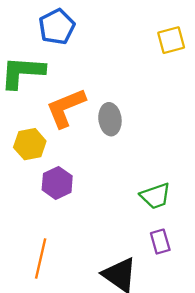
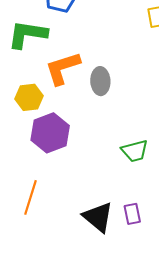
purple hexagon: (57, 183) -> (50, 133), size x1.4
purple rectangle: (160, 242) -> (132, 214), moved

